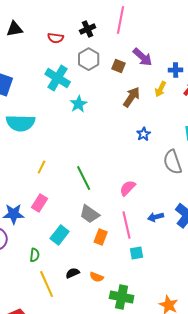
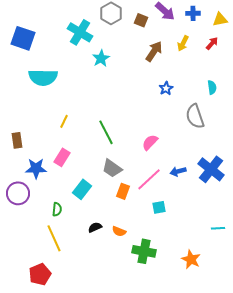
blue cross: (176, 70) -> (193, 13), moved
pink line: (127, 225) -> (149, 179), turned 60
yellow line: (47, 284) -> (54, 238), moved

